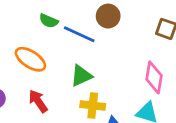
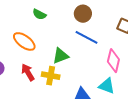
blue line: (79, 34) -> (87, 37), moved
yellow cross: (93, 106) -> (51, 76), moved

